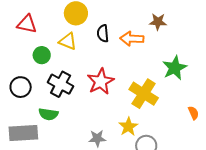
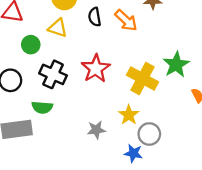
orange arrow: (132, 39) -> (126, 20), turned -135
green star: (175, 68) -> (176, 65), moved

